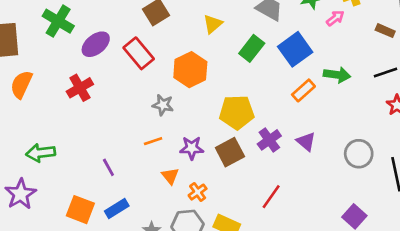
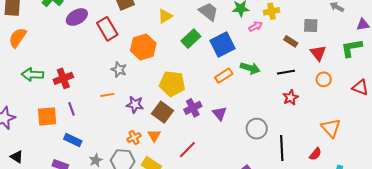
red cross: (80, 88) -> (63, 78), moved
brown square: (230, 152) -> (163, 112), turned -35
green arrow: (41, 153) -> (32, 75), moved
orange triangle: (170, 176) -> (154, 136), moved
blue rectangle: (117, 208) -> (73, 140), turned 48
orange square: (80, 210) -> (47, 116), moved, turned -35

